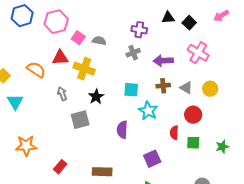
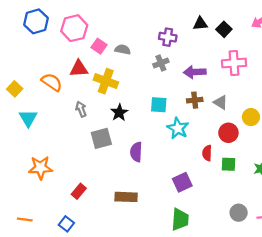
pink cross: (198, 53) -> (234, 63), turned -35
yellow circle: (210, 89) -> (251, 117), moved
purple semicircle: (122, 130) -> (136, 152), moved

